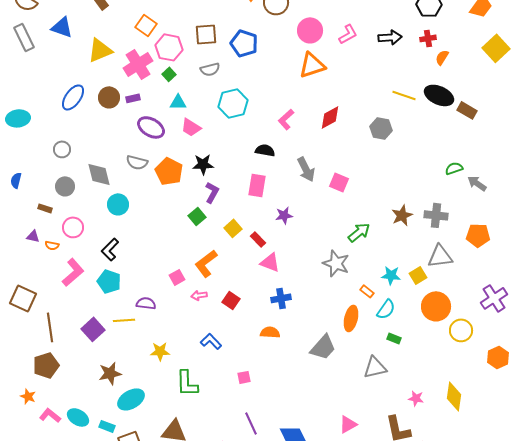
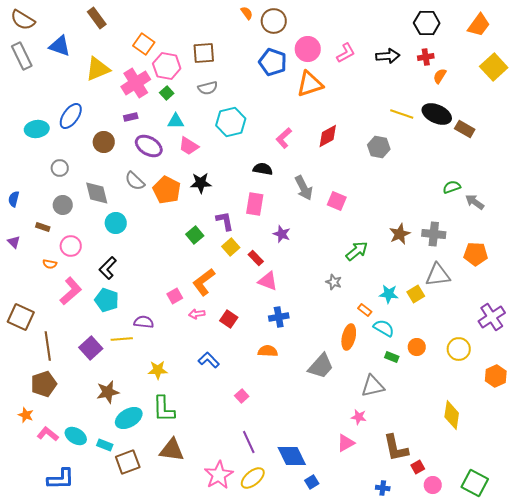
blue pentagon: (244, 43) -> (273, 62), moved
brown circle: (109, 97) -> (104, 142), moved
cyan ellipse: (18, 118) -> (37, 129), moved
gray semicircle: (137, 162) -> (135, 181), turned 30
purple L-shape: (212, 192) -> (225, 221), moved, turned -40
purple star: (284, 215) -> (282, 234), turned 30
purple triangle: (33, 236) -> (14, 242), moved, turned 32
gray star: (336, 263) -> (334, 282), size x0.6
orange circle: (436, 306) -> (417, 347), moved, size x0.6
cyan semicircle: (386, 309) -> (384, 328), turned -95
pink square: (244, 377) -> (242, 396), turned -32
green L-shape: (187, 383) -> (164, 409), moved
pink star: (416, 398) -> (359, 417), moved

